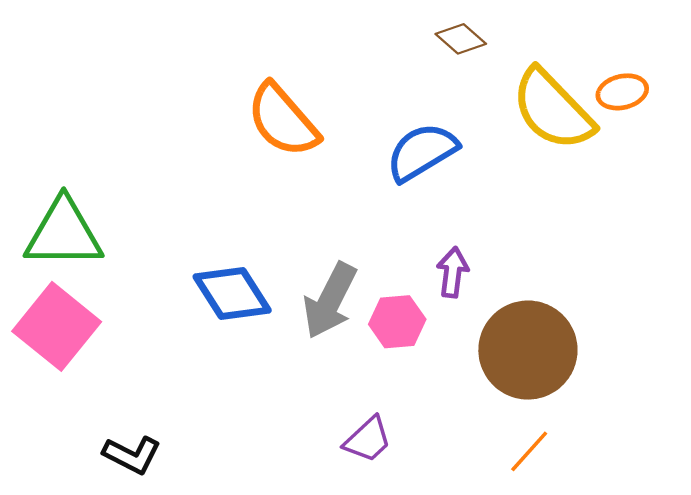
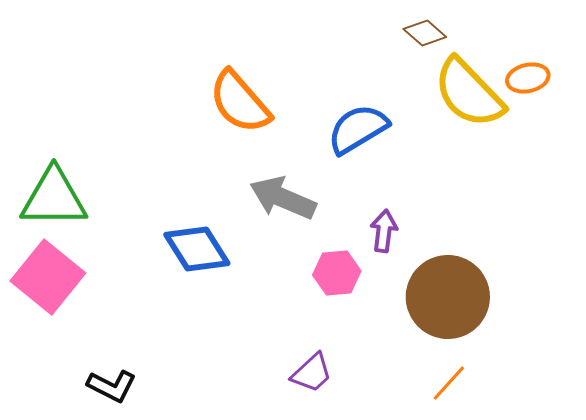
brown diamond: (461, 39) -> (425, 33), moved
gray arrow: (330, 301) -> (283, 198), moved, turned 86

